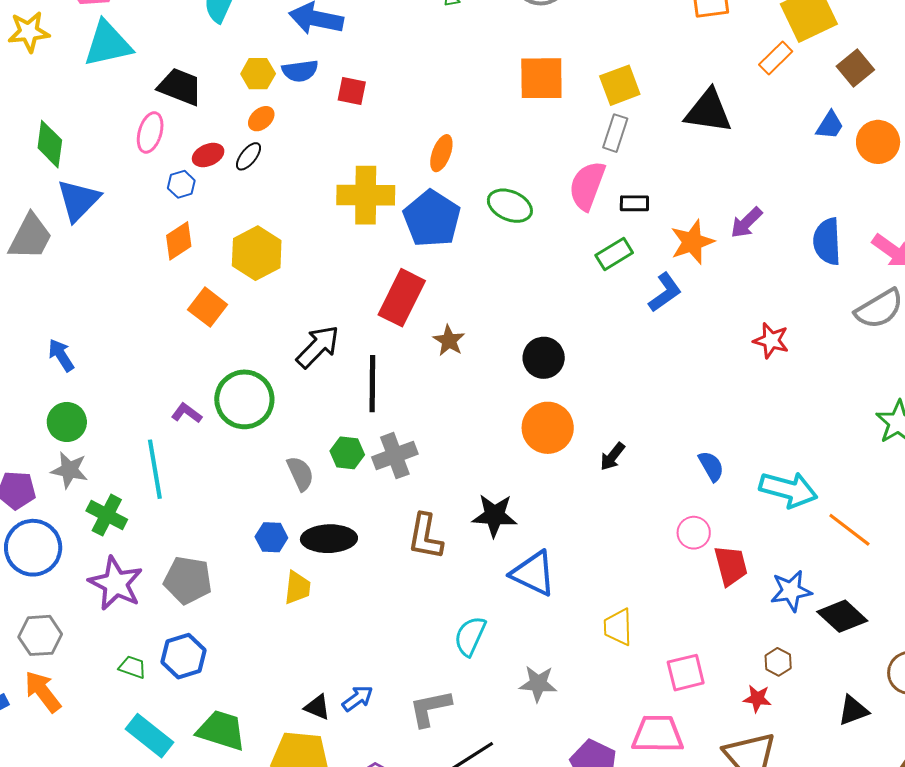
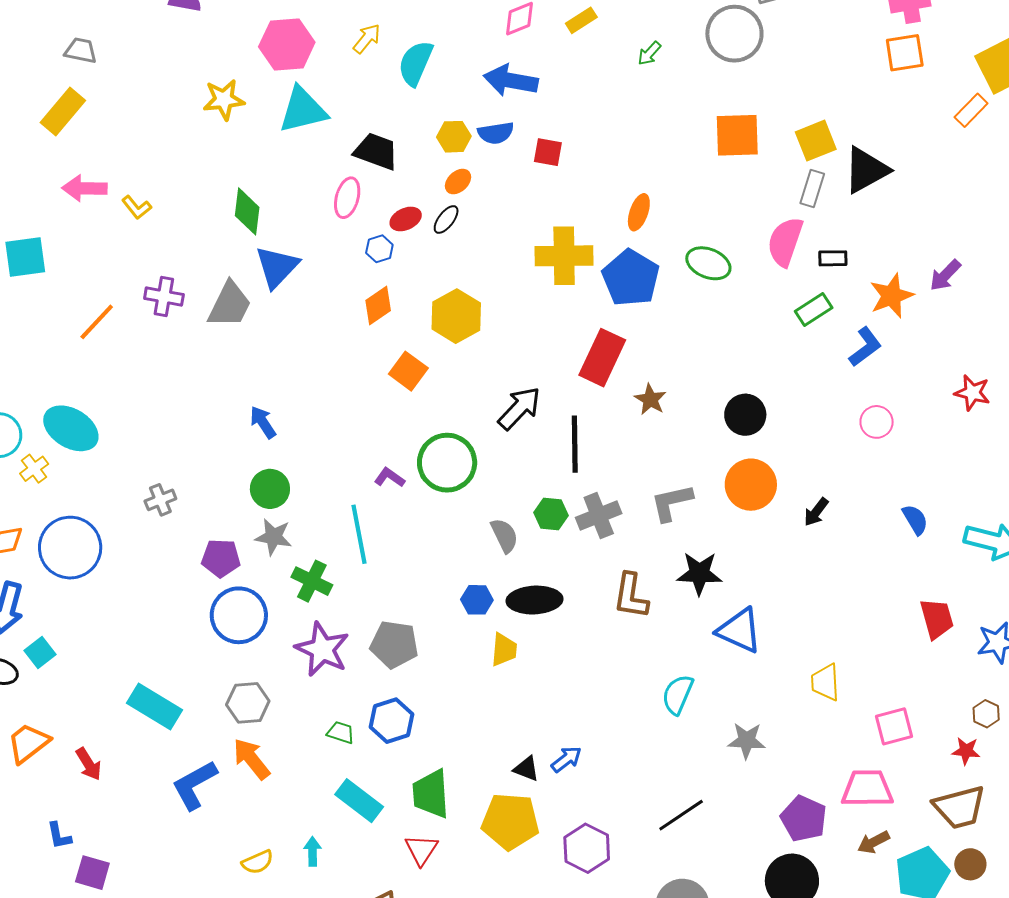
black triangle: (708, 111) -> (866, 170), moved, turned -36
pink circle: (694, 533) -> (877, 422), moved
gray L-shape: (430, 708) -> (672, 503), moved
green trapezoid: (221, 730) -> (431, 794), turned -110

